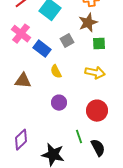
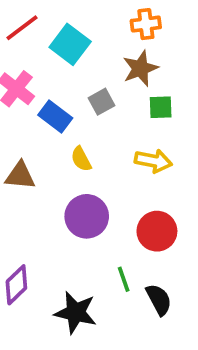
purple circle: (59, 103) -> (87, 216), size x1.5

